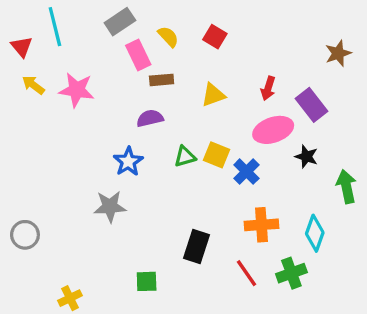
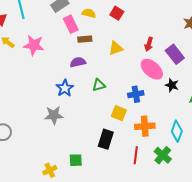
yellow semicircle: (168, 37) -> (89, 13), turned -32
pink ellipse: (273, 130) -> (152, 69), turned 60
yellow square: (217, 155) -> (119, 113), moved
blue cross: (246, 172) -> (136, 94), turned 35
red line: (246, 273) -> (136, 155), turned 42
green cross: (291, 273) -> (163, 155), turned -30
yellow cross: (70, 298) -> (50, 170), moved

